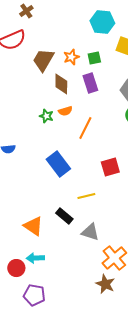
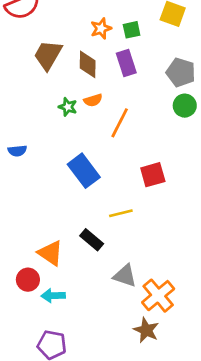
brown trapezoid: (43, 60) -> (48, 55), moved
gray triangle: (90, 232) -> (125, 276), moved
red circle: (16, 268) -> (28, 280), moved

